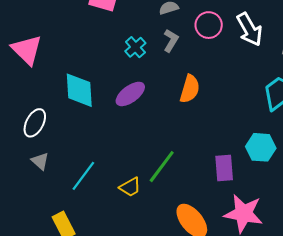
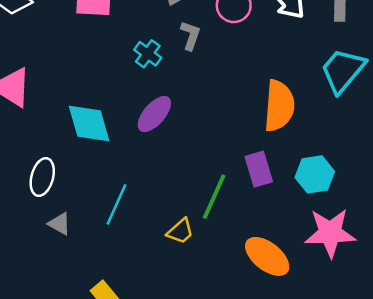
orange semicircle: (190, 89) -> (279, 106), moved, size x1.4
cyan hexagon: (261, 147) -> (315, 174), moved
purple rectangle: (224, 168) -> (259, 169), moved
cyan line: (83, 176) -> (116, 204), moved

